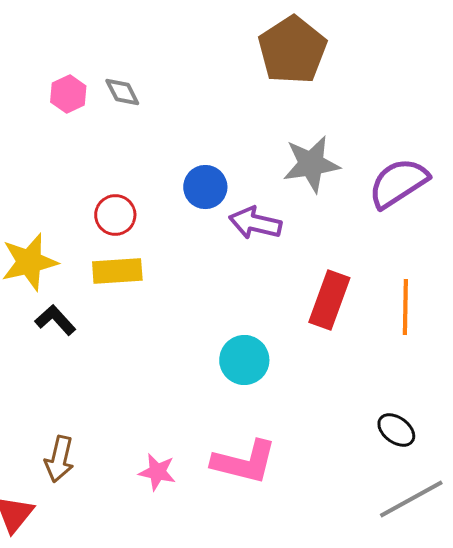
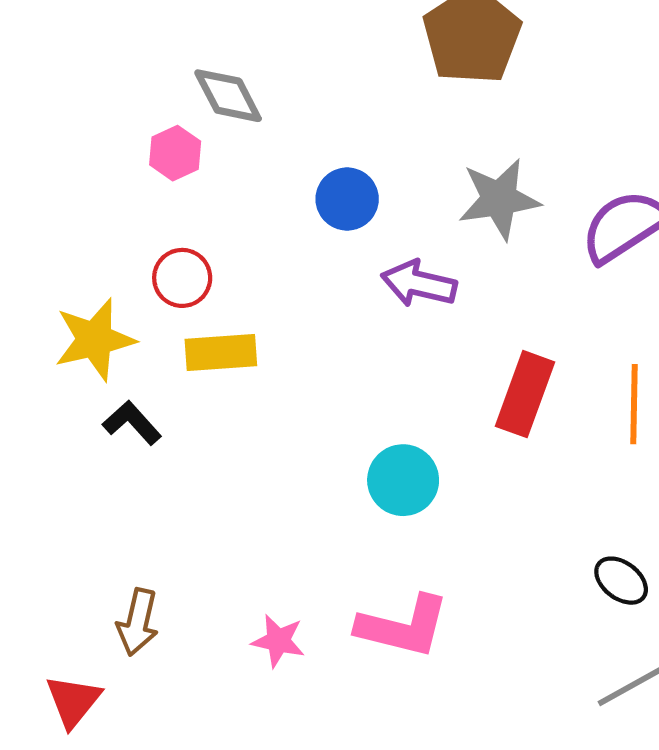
gray diamond: (122, 92) -> (228, 96), size x1.4
pink hexagon: (68, 94) -> (175, 153), moved
blue circle: (205, 187) -> (347, 199), moved
red circle: (115, 215) -> (182, 278), moved

